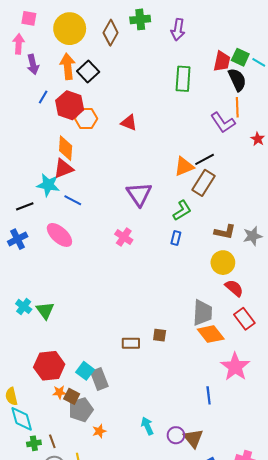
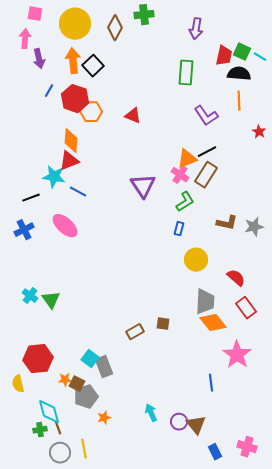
purple arrow: (178, 30) -> (196, 29), moved
black semicircle: (237, 80) -> (239, 74), turned -60
purple L-shape: (223, 123) -> (206, 116), moved
pink cross: (124, 237) -> (180, 175), moved
yellow circle: (223, 263) -> (196, 260), moved
brown rectangle: (131, 343) -> (135, 332), turned -30
red hexagon: (49, 366) -> (38, 359), moved
cyan diamond: (22, 419) -> (49, 412), moved

